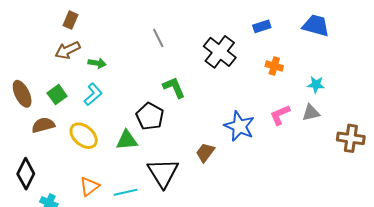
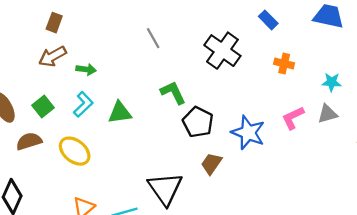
blue rectangle: (262, 26) -> (268, 20), turned 66
black pentagon: (150, 116) -> (198, 122), moved
green triangle: (127, 140) -> (120, 113), moved

